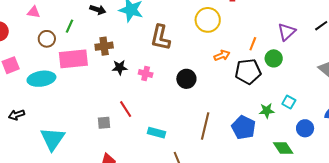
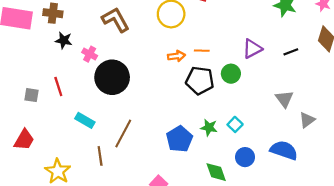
brown L-shape: (160, 38) -> (116, 20), turned 124
orange line: (253, 44) -> (202, 51), moved, turned 56
black circle: (186, 79) -> (112, 77), moved, size x1.6
brown line: (205, 126) -> (123, 133), moved

